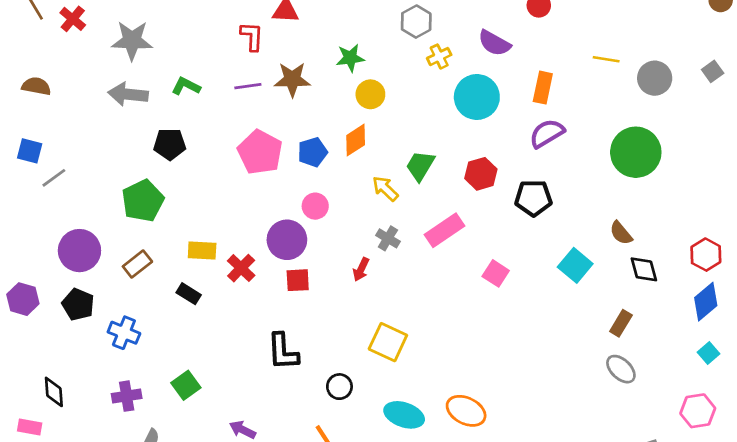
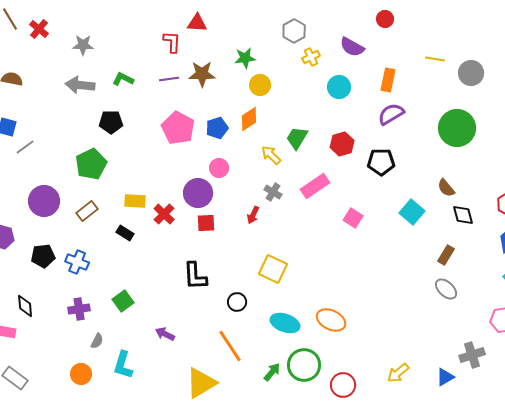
gray star: (132, 40) -> (83, 45), size x0.7
cyan circle: (477, 97) -> (339, 87), size x0.7
black pentagon: (78, 304) -> (43, 256), moved, turned -30

